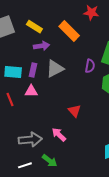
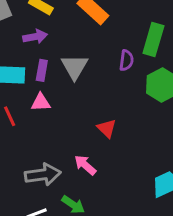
purple arrow: (42, 46) -> (35, 37), moved
gray triangle: (55, 69) -> (75, 67), turned -30

